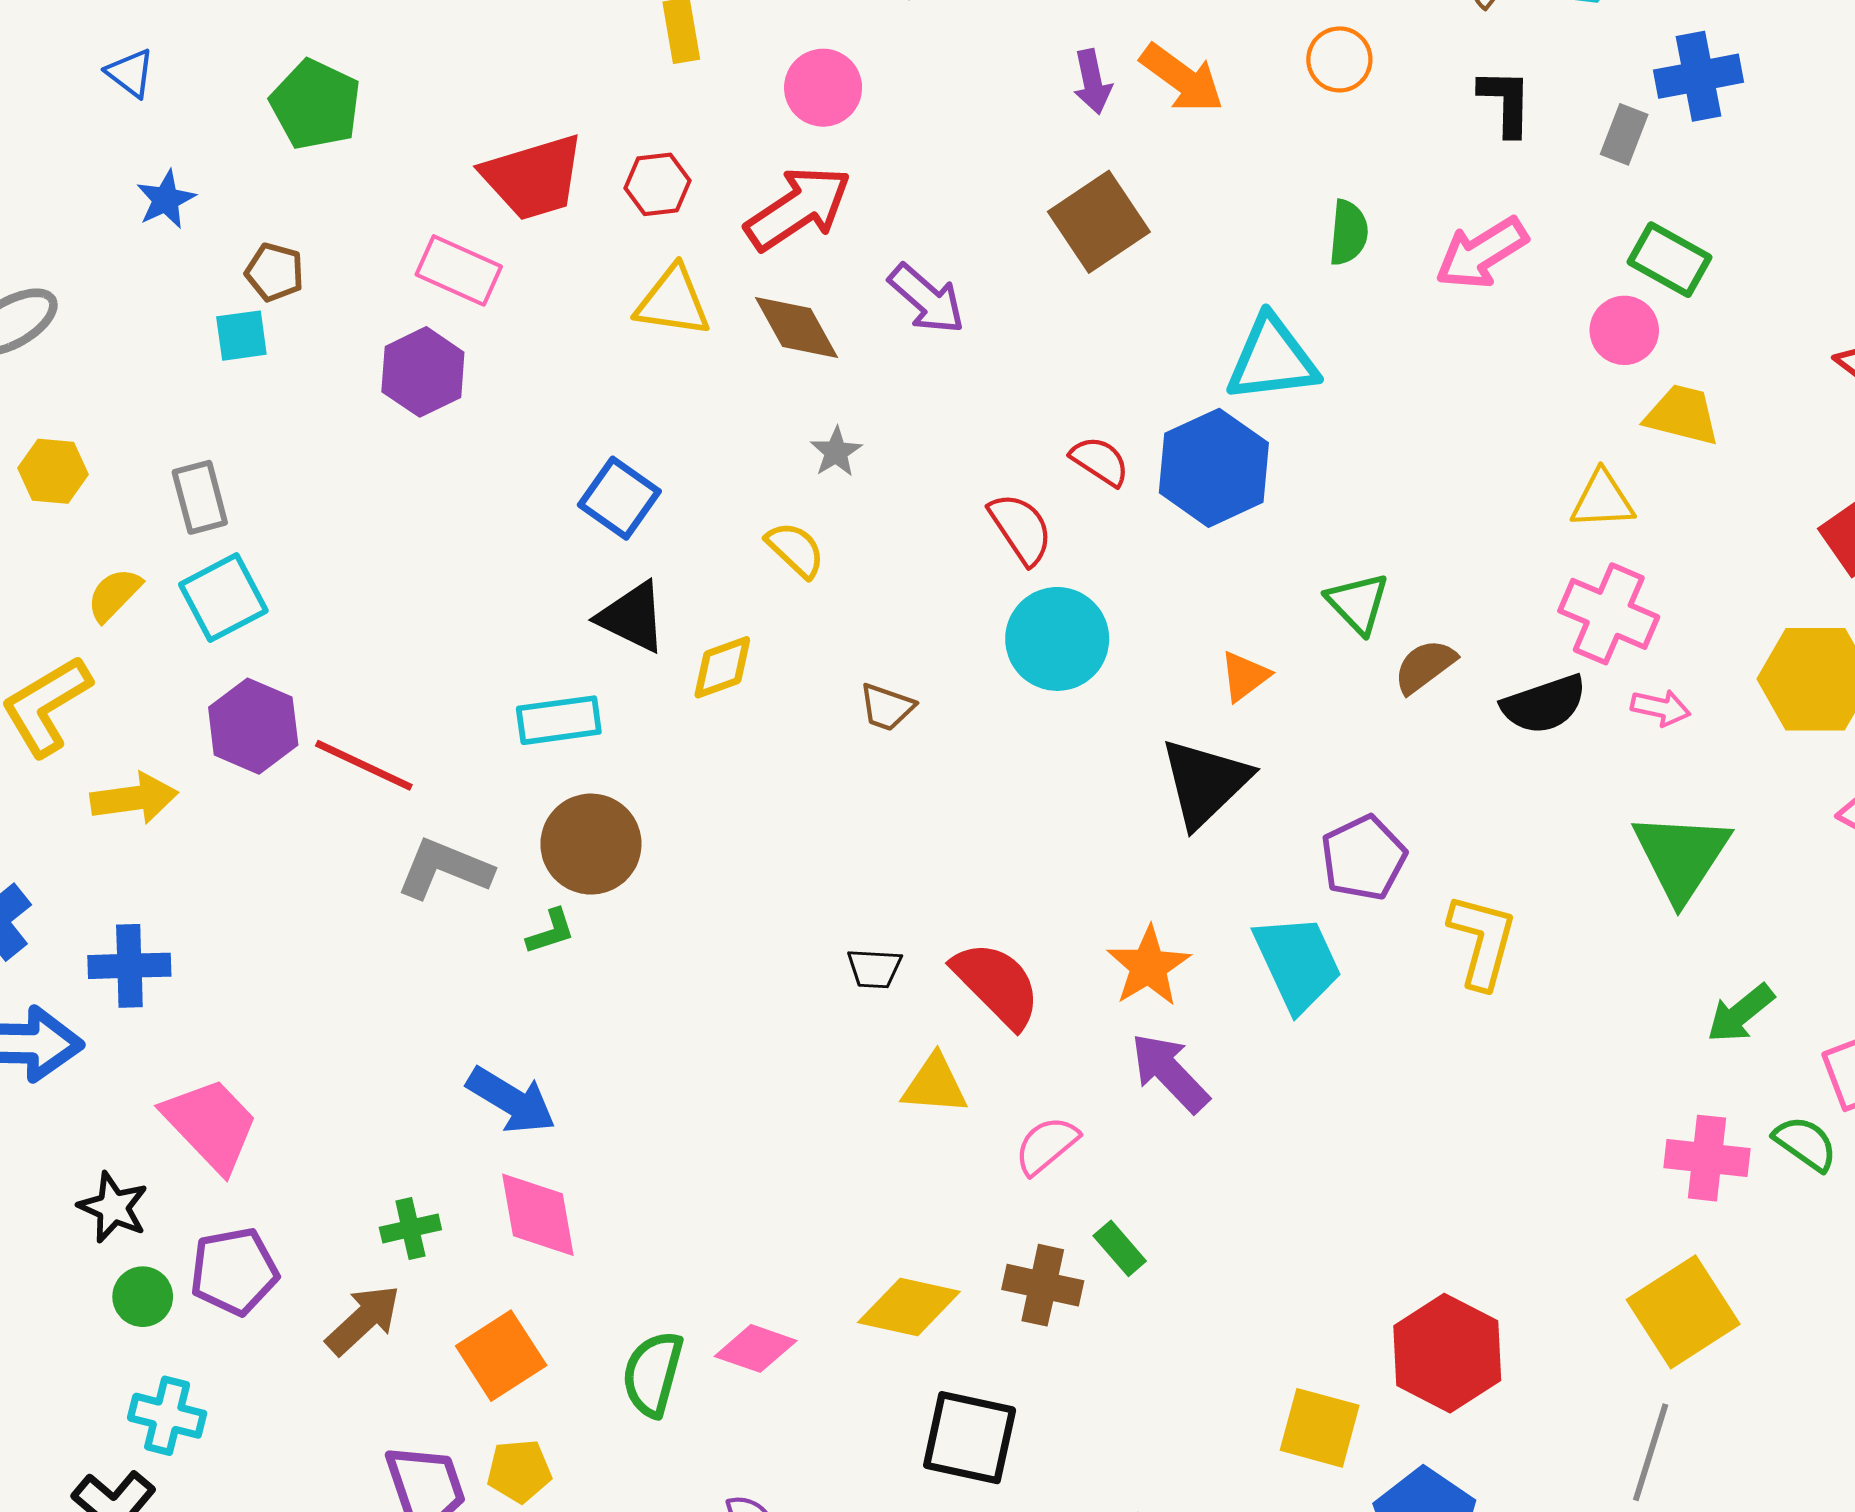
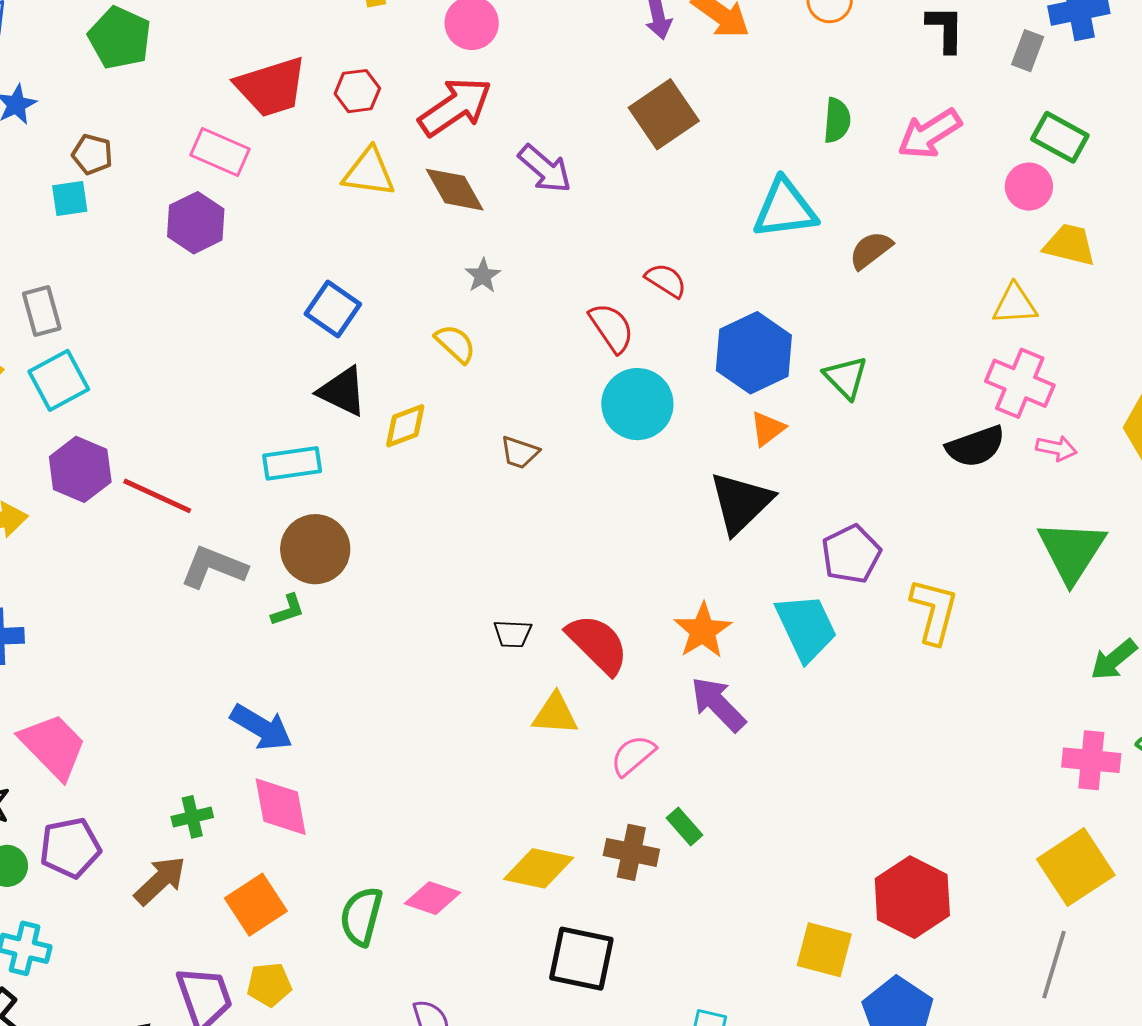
blue hexagon: (1214, 468) -> (754, 353), moved
brown semicircle: (1425, 666) -> (871, 250), moved

